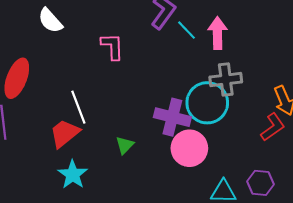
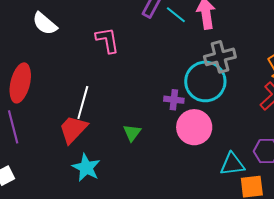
white line: (78, 107) -> (83, 102), turned 44
purple cross: (172, 117) -> (174, 100), size x0.6

